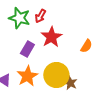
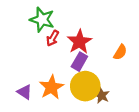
red arrow: (40, 16) -> (53, 38), moved
purple rectangle: (27, 49) -> (79, 62), moved

